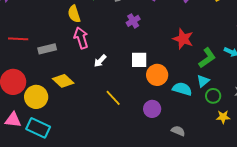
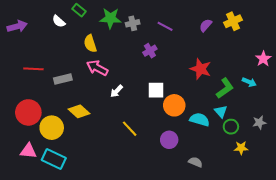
pink arrow: (81, 38) -> (97, 68), turned -45
cyan triangle: (203, 81) -> (221, 111), turned -32

